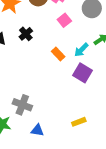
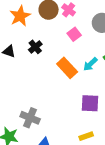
orange rectangle: (58, 54) -> (67, 68), size x1.5
purple square: (82, 73) -> (90, 103), moved, turned -30

